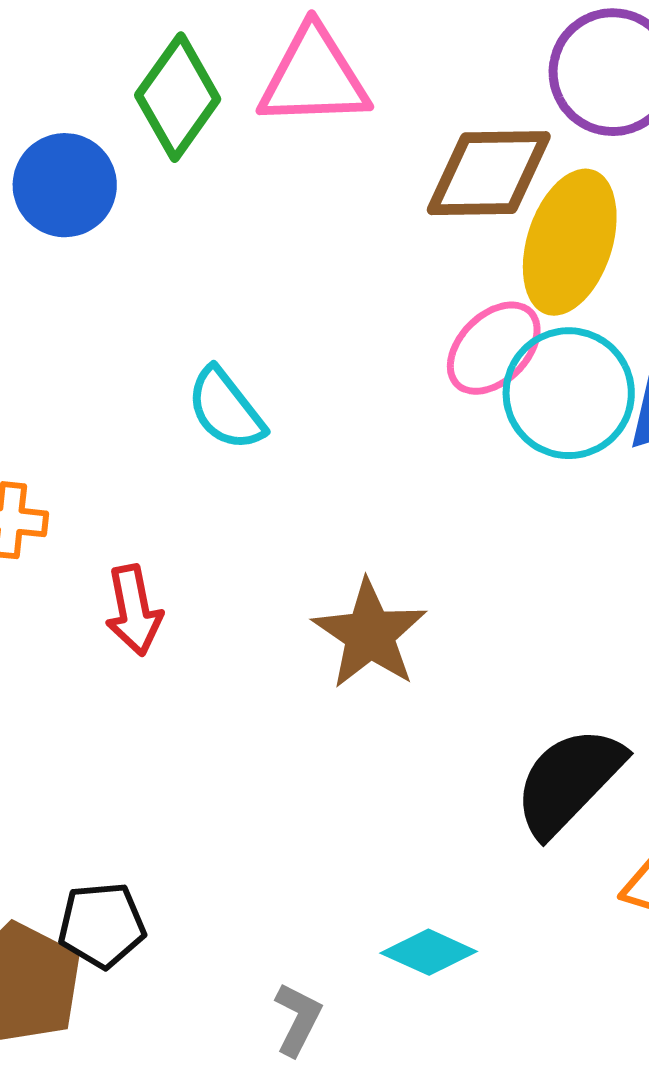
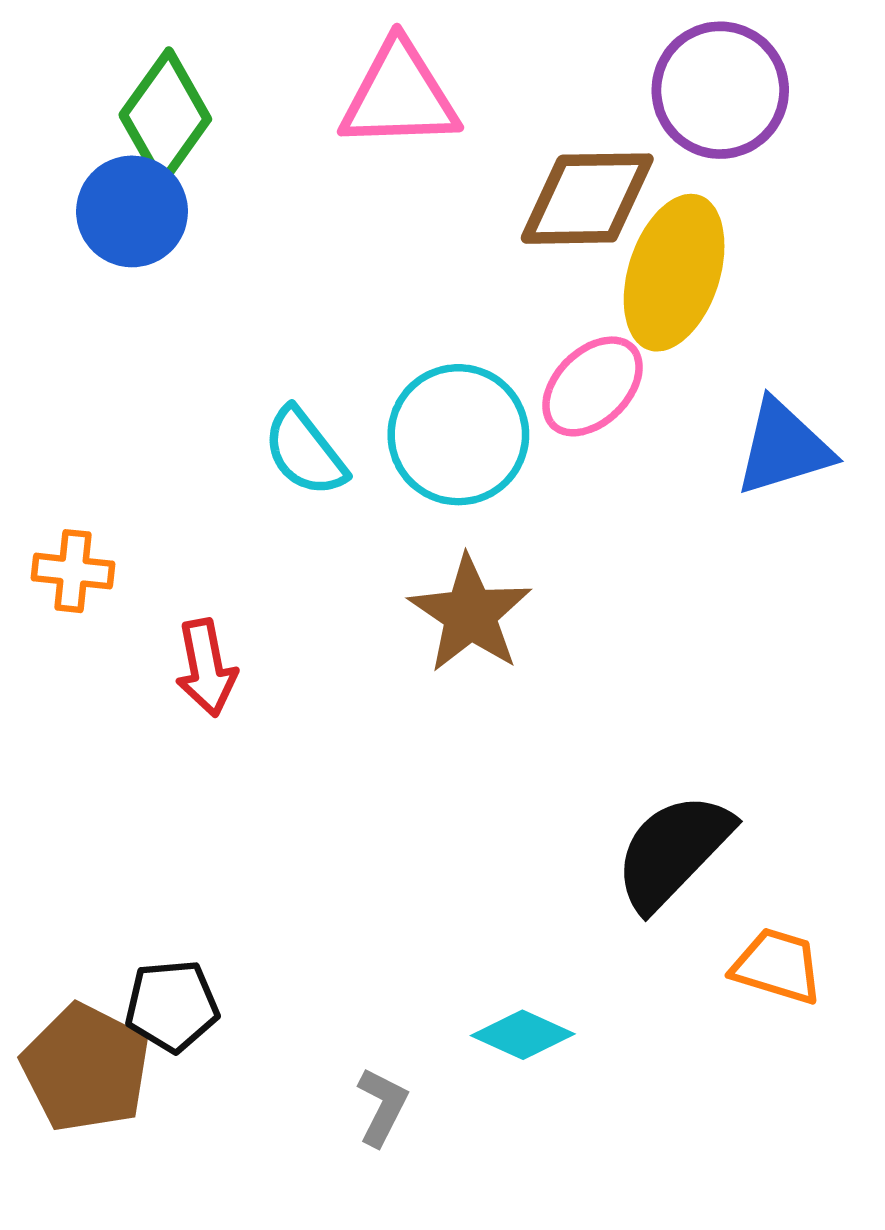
green diamond: (178, 97) -> (165, 117), moved
cyan circle: (569, 393) -> (458, 435), moved
brown star: (370, 634) -> (470, 614), moved

